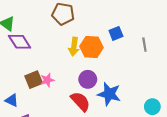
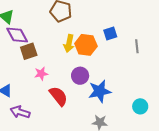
brown square: (34, 80) -> (29, 51), moved
blue star: (109, 94) -> (100, 91), turned -30
red semicircle: (80, 101) -> (58, 96), moved

